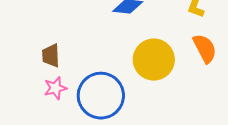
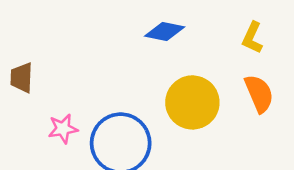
brown trapezoid: (51, 56) -> (21, 78), moved

